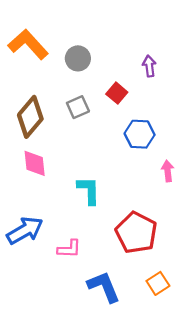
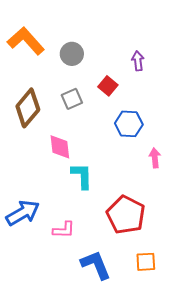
pink diamond: (35, 163) -> (60, 147), moved
orange square: (158, 283) -> (146, 262), turned 30

